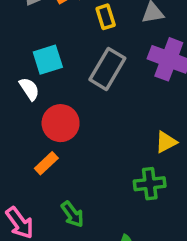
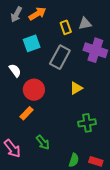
yellow rectangle: (106, 17) -> (66, 27), moved
cyan square: (48, 60) -> (32, 43), moved
yellow triangle: (166, 142) -> (76, 88), moved

